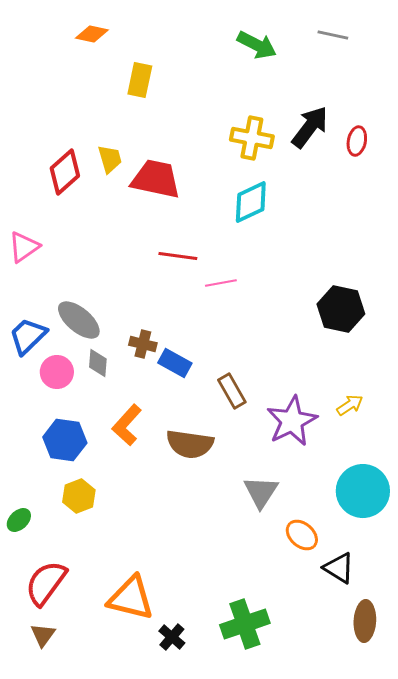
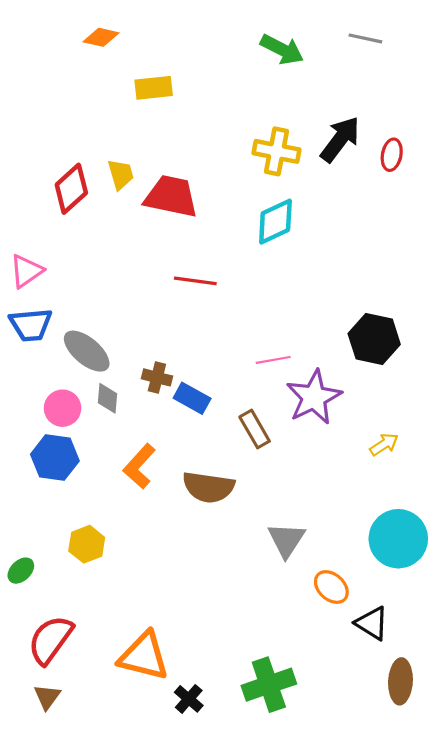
yellow rectangle: (140, 80) -> (154, 88), turned 72
pink line: (221, 283) -> (273, 360), moved
blue trapezoid: (28, 336) -> (31, 325), moved, turned -141
purple star: (292, 421) -> (314, 397), moved
blue hexagon: (65, 440) -> (55, 458), moved

